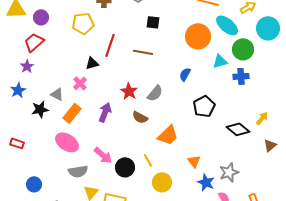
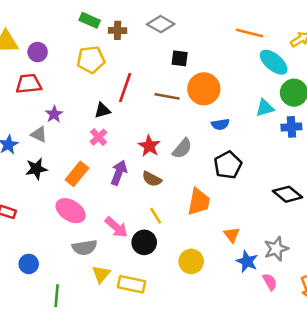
orange circle: (198, 36) -> (204, 89), moved
red trapezoid: (34, 42) -> (29, 84), turned 35
purple star: (27, 66) -> (54, 114), moved
blue semicircle: (185, 74) -> (220, 124), turned -128
pink cross: (80, 83) -> (99, 137), moved
gray triangle: (57, 94) -> (39, 135), moved
black pentagon: (204, 106) -> (228, 165), moved
brown semicircle: (140, 117) -> (152, 179), moved
orange trapezoid: (168, 135) -> (199, 202), turned -35
yellow line: (148, 160) -> (156, 216), moved

